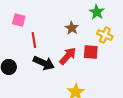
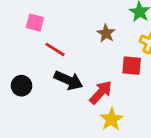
red line: (34, 40) -> (55, 49), turned -49
red arrow: (68, 56) -> (101, 92), moved

